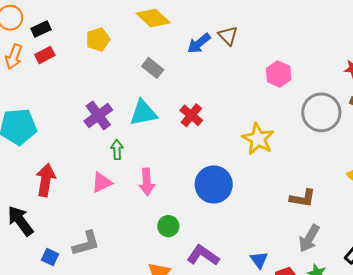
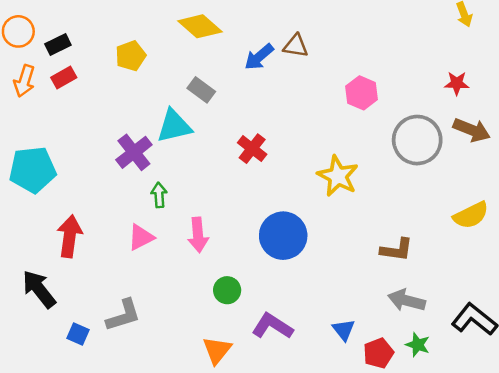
brown triangle: (228, 36) -> (296, 46), turned -35
cyan triangle: (143, 113) -> (174, 126), moved
gray arrow: (309, 238) -> (407, 300), turned 76

